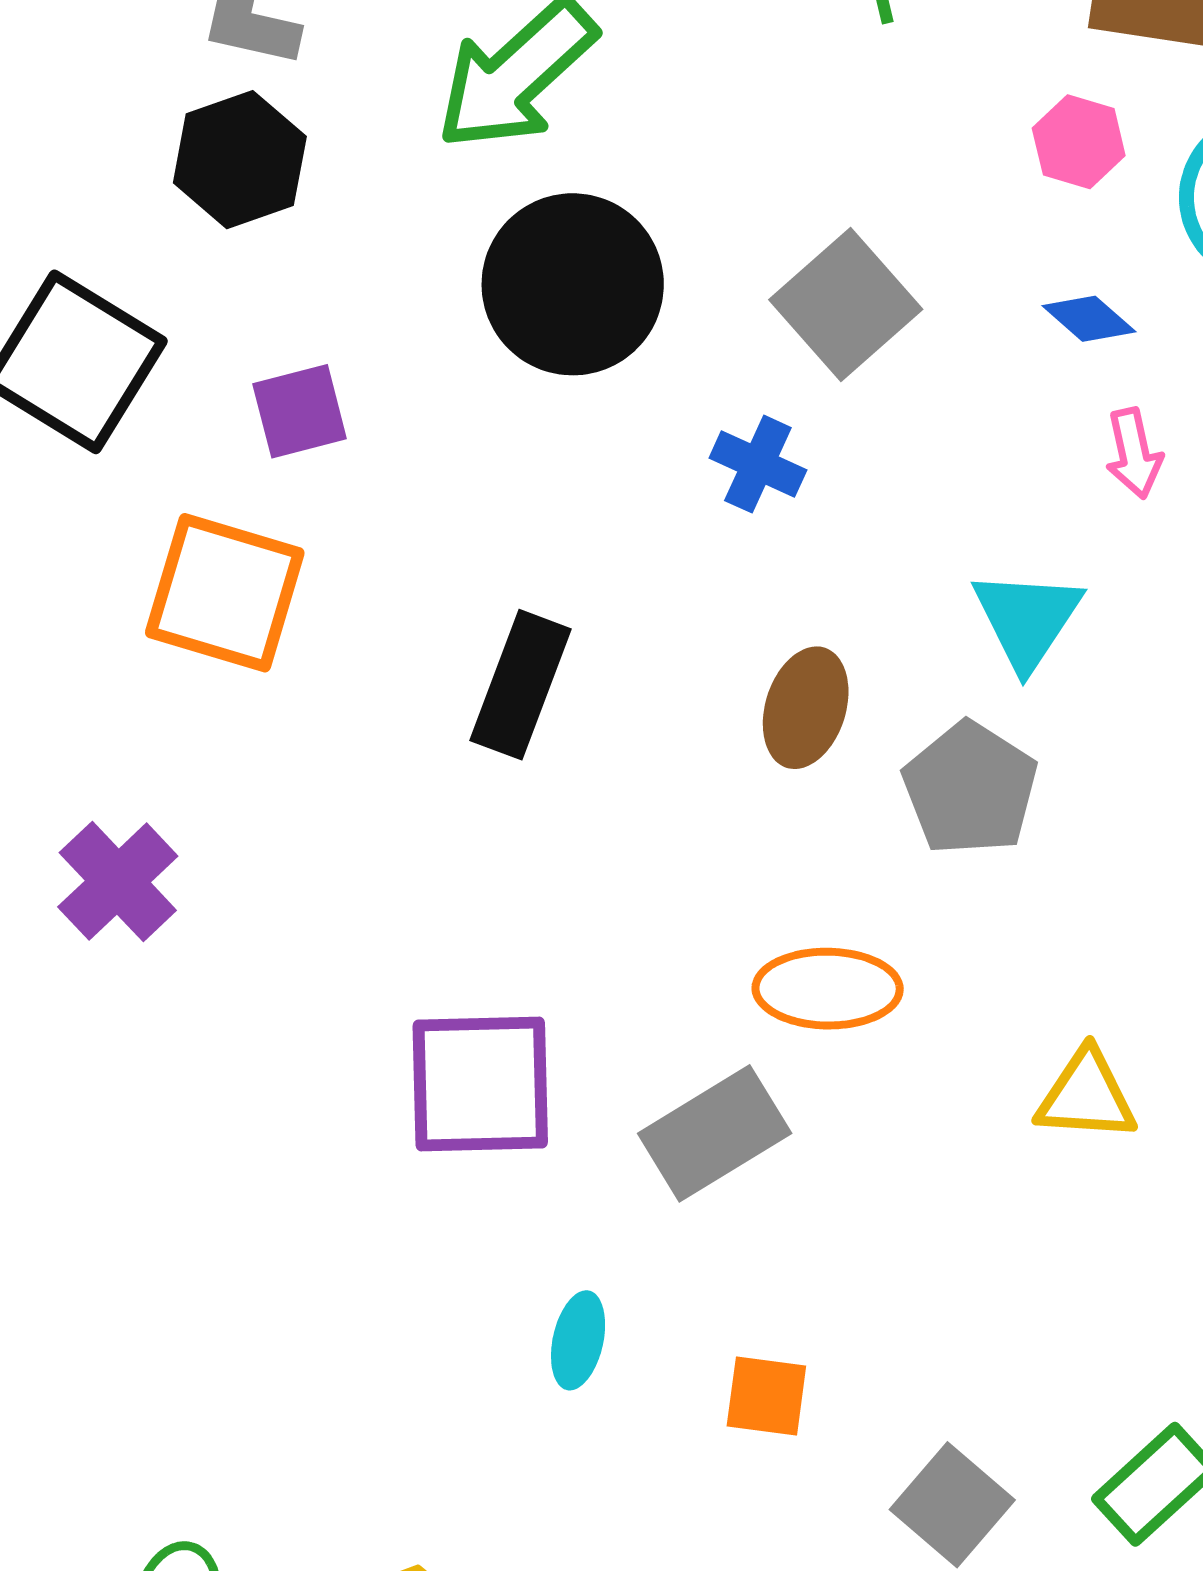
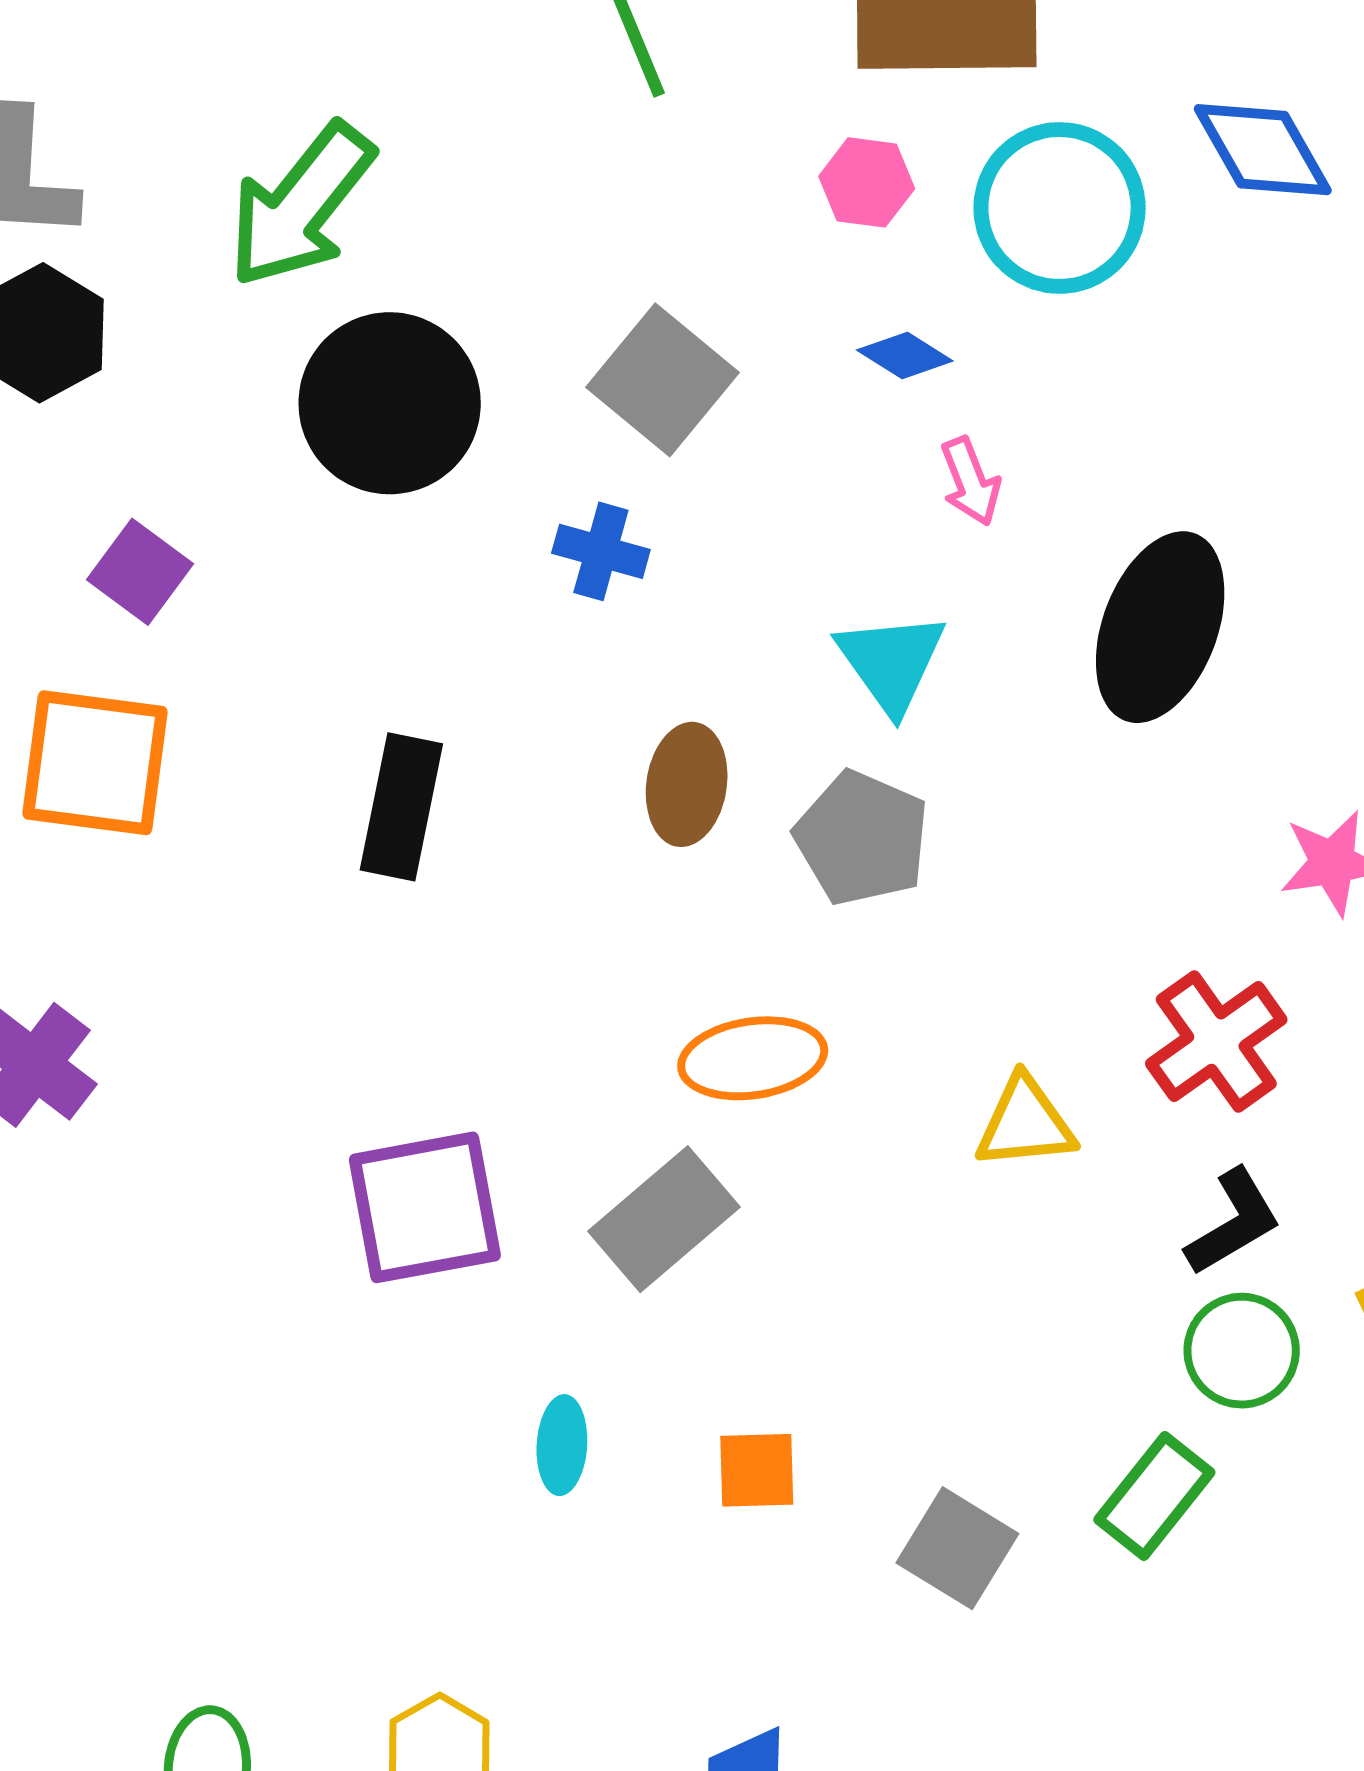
purple square: (300, 411) -> (140, 572), turned -30

